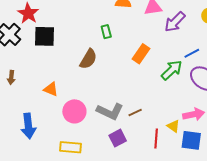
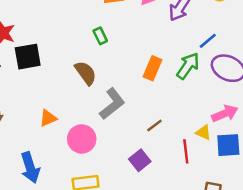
orange rectangle: (141, 54) -> (153, 68), moved
brown semicircle: (88, 59) -> (86, 73), turned -55
orange triangle: (51, 89) -> (48, 118), turned -35
gray L-shape: (110, 111) -> (112, 104), moved, turned -52

